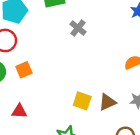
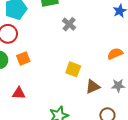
yellow square: (82, 101) -> (73, 69), moved

